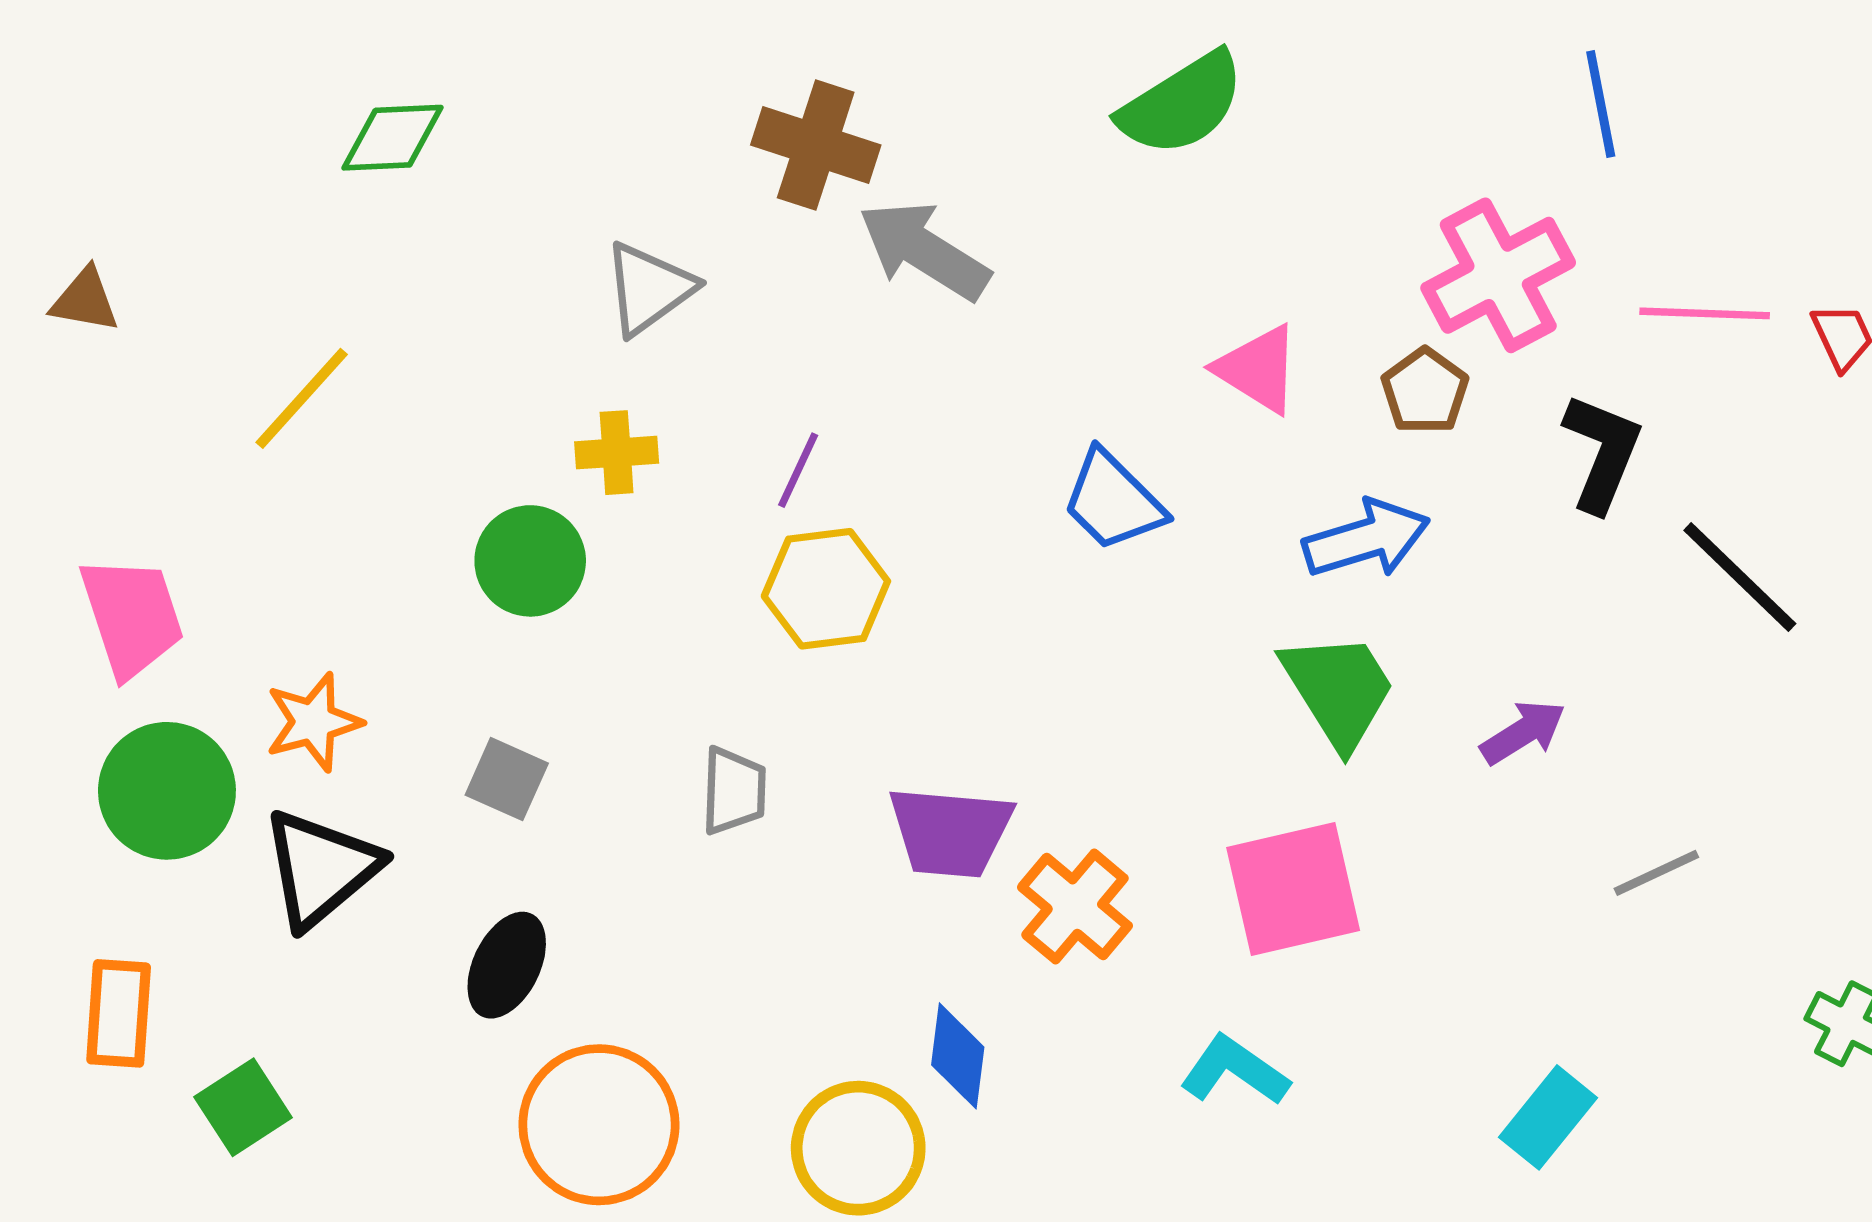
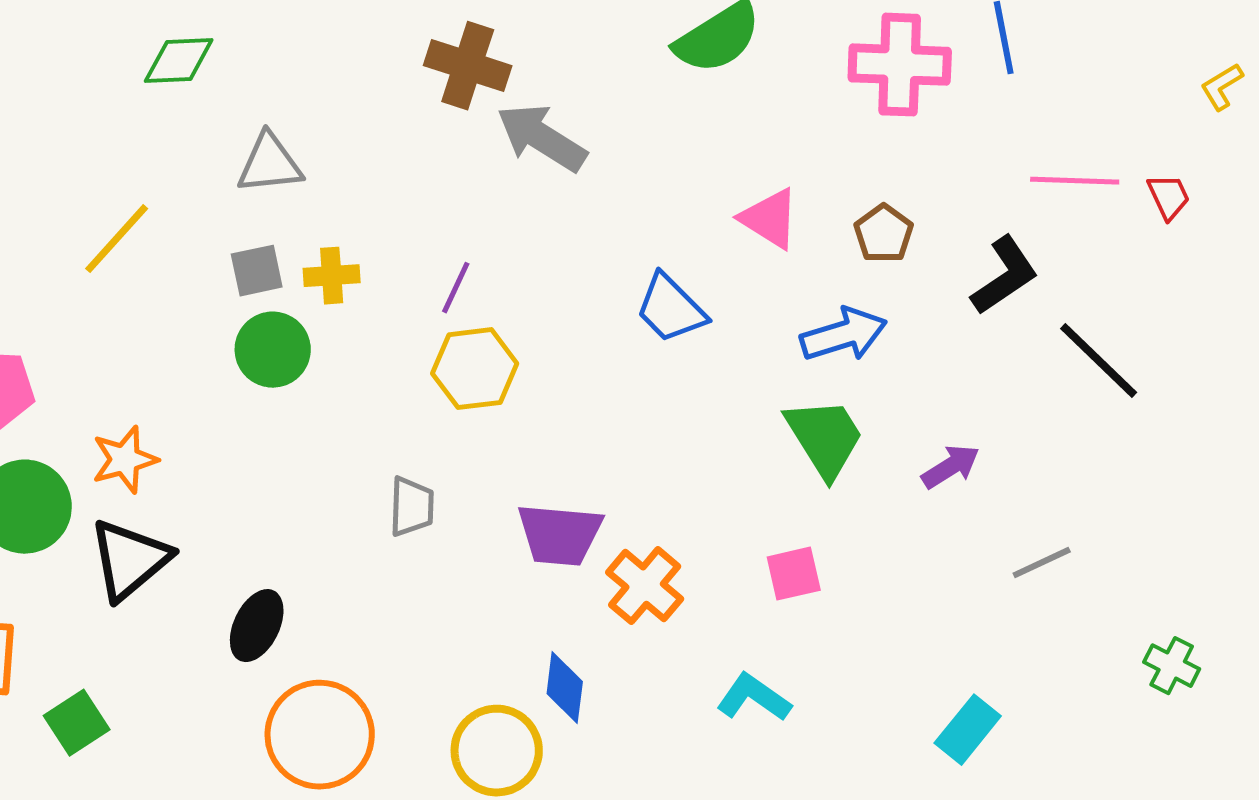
pink cross: (1498, 275) -> (900, 65), moved, turned 30
gray triangle: (649, 289) -> (270, 164), moved, turned 30
black L-shape: (1602, 453) -> (1005, 276), turned 34
gray square: (507, 779) -> (257, 271), moved, turned -36
pink square: (1293, 889) -> (794, 574), size x0.6

